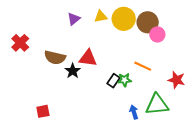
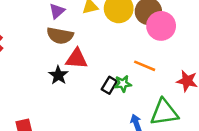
pink circle: (157, 34) -> (161, 26), size x1.5
brown semicircle: (55, 58) -> (60, 36), moved

